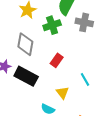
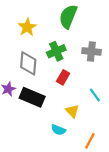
gray cross: (84, 22) -> (91, 51), moved
green cross: (52, 25) -> (56, 51), moved

